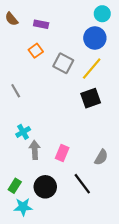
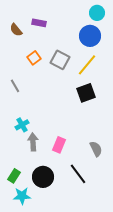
brown semicircle: (11, 19) -> (16, 30), moved
orange square: (36, 51) -> (34, 58), moved
gray semicircle: (101, 157) -> (96, 149), turned -56

